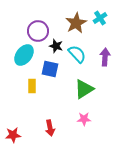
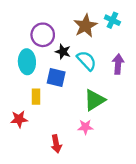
cyan cross: (100, 18) -> (112, 20), turned -32
cyan ellipse: (24, 55) -> (27, 62), turned -40
pink star: (84, 119) -> (85, 127), moved
red star: (13, 135) -> (19, 119), moved

